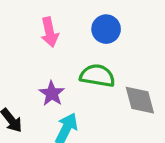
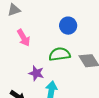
blue circle: (106, 29) -> (68, 26), moved

